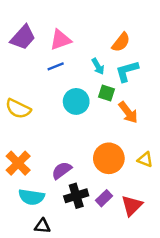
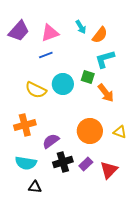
cyan arrow: (98, 66) -> (81, 27), moved
yellow semicircle: (18, 109) -> (36, 90), moved
orange cross: (18, 163) -> (25, 125), moved, turned 30

